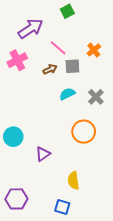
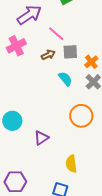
orange cross: (94, 50) -> (91, 62), moved
cyan semicircle: (67, 94) -> (65, 79), turned 77

